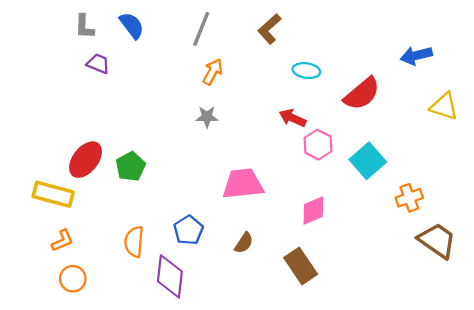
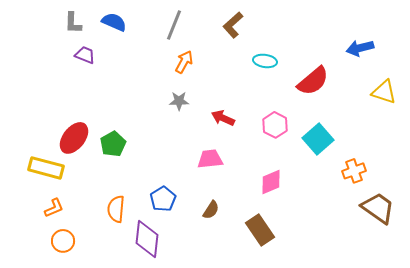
blue semicircle: (132, 25) -> (114, 22), turned -30
red arrow: (293, 118) -> (223, 118), moved
pink trapezoid: (243, 184) -> (210, 159), size x0.7

